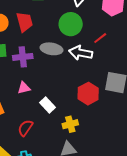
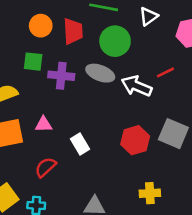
green circle: (71, 24) -> (115, 41), moved
pink triangle: (24, 88) -> (44, 124), moved
yellow cross: (70, 124) -> (150, 193), moved

